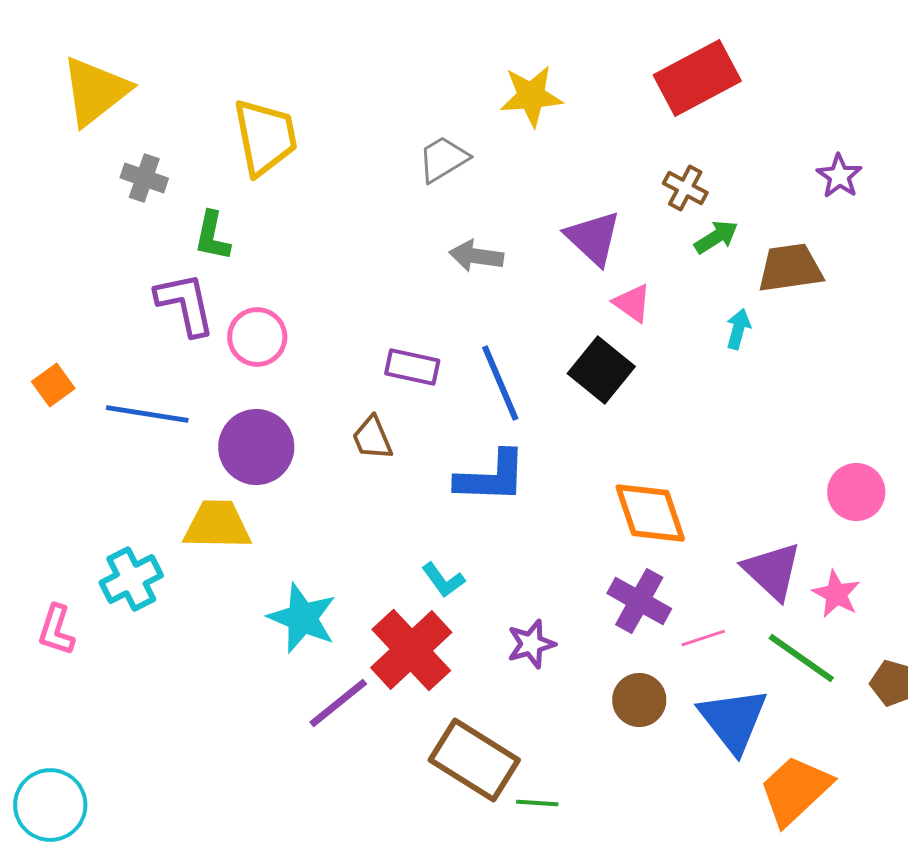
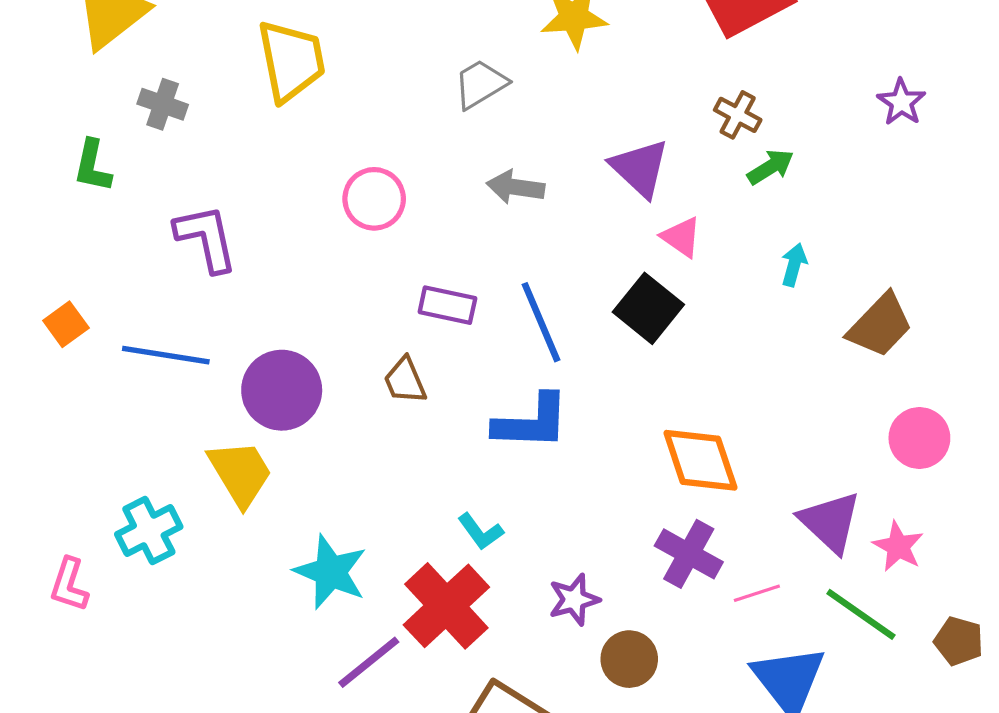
green L-shape: (212, 236) -> (92, 166), moved
brown trapezoid: (790, 268) -> (880, 325), moved, turned 142
pink circle: (257, 337) -> (374, 199), moved
yellow trapezoid: (217, 525) -> (240, 473), turned 58
brown circle: (639, 700) -> (629, 659), moved

